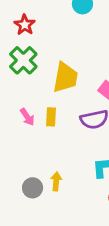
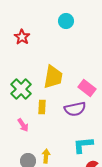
green cross: (23, 60) -> (21, 89), moved
pink arrow: (27, 117) -> (23, 125), moved

